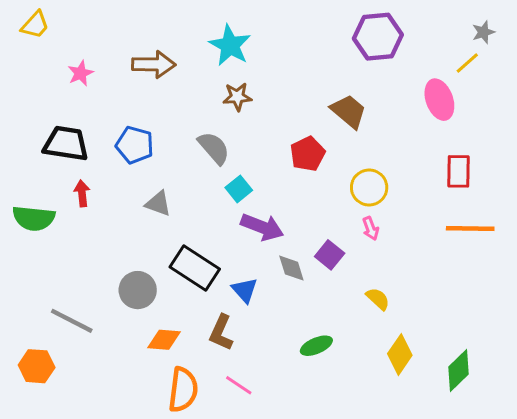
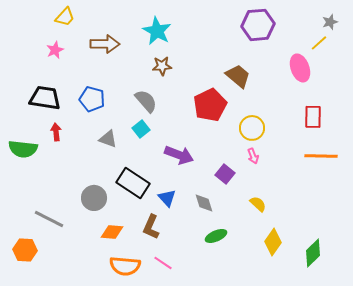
yellow trapezoid: (35, 25) -> (65, 17), moved
red pentagon: (308, 154) -> (210, 105), size x1.4
cyan square: (239, 189) -> (141, 129), moved
gray diamond: (291, 268) -> (204, 203), moved
orange semicircle: (183, 390) -> (125, 266), turned 88

